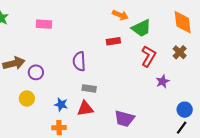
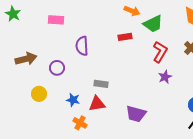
purple semicircle: (79, 61) -> (82, 46), moved
purple circle: (36, 72) -> (57, 68), moved
purple star: (163, 81) -> (165, 77), moved
orange cross: (59, 128) -> (80, 123), moved, turned 32

